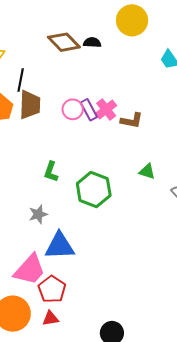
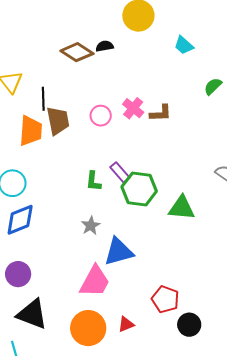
purple rectangle: (89, 110) -> (120, 172), moved
green triangle: (147, 171) -> (182, 208), moved, size x1.6
red pentagon: (52, 289) -> (165, 299), moved

